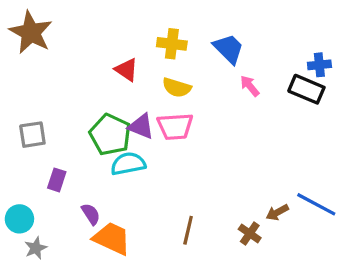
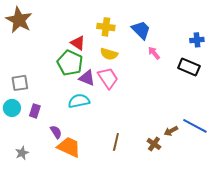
black rectangle: (306, 89) -> (189, 67), moved
pink trapezoid: (175, 126) -> (108, 78), turned -120
green pentagon: (110, 135) -> (70, 63), moved
cyan circle: (19, 219) -> (12, 108), moved

